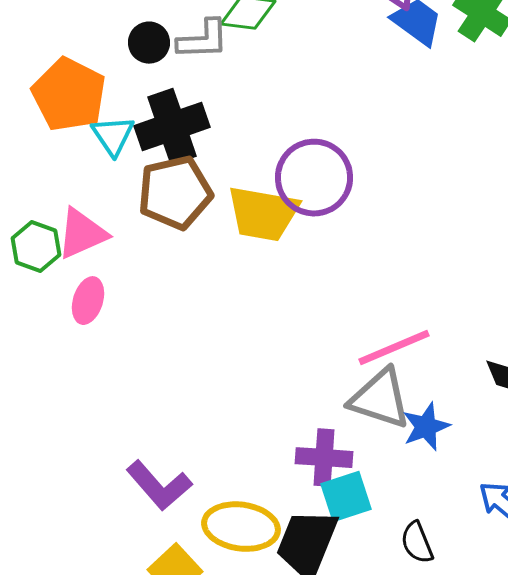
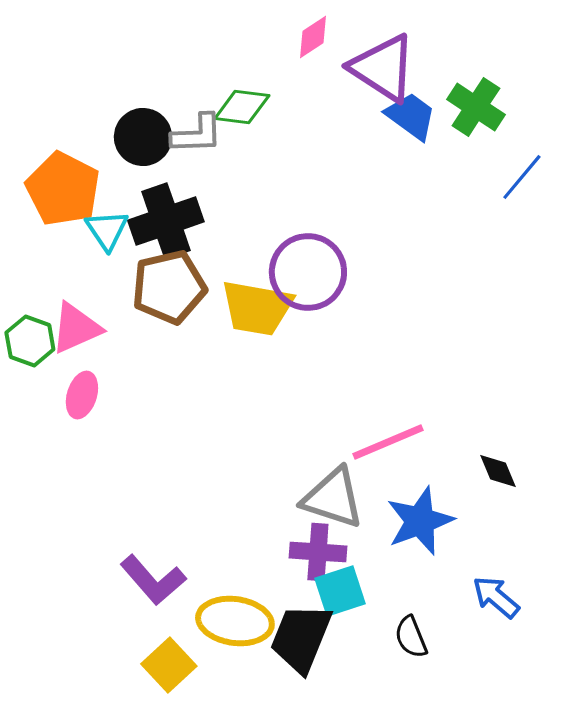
black circle: (149, 43) -> (143, 137), size x1.4
gray triangle: (380, 399) -> (333, 498), moved
blue star: (426, 427) -> (420, 521), size x1.4

